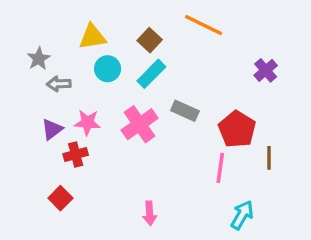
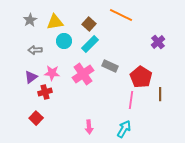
gray star: (39, 59) -> (30, 20), moved
cyan arrow: (242, 215) -> (124, 129), moved

